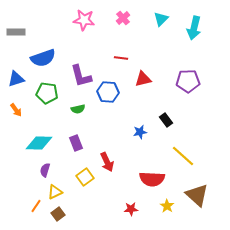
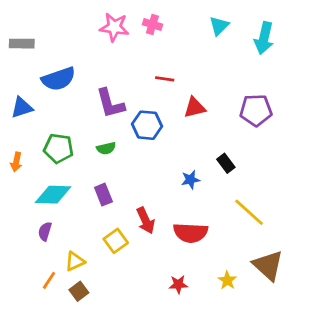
pink cross: (123, 18) -> (152, 24), moved, turned -32
green pentagon: (47, 93) -> (59, 148), moved
orange arrow: (16, 110) -> (16, 162), moved, turned 48
purple semicircle: (45, 170) -> (45, 231), moved
red semicircle: (152, 179) -> (191, 233), moved

